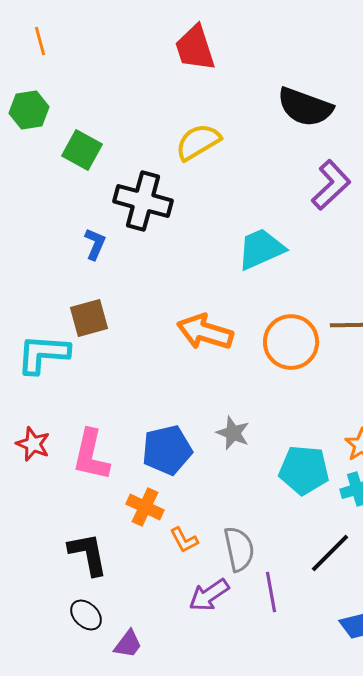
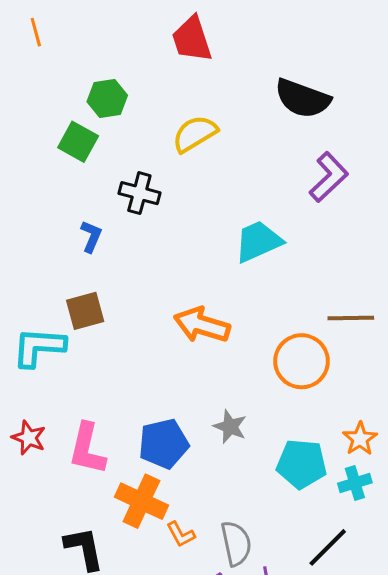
green hexagon: (29, 110) -> (107, 98), moved
black cross: (143, 201) -> (139, 193), size x0.7
orange circle: (291, 342) -> (302, 361), moved
orange cross: (145, 507) -> (141, 501), size x1.4

